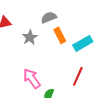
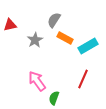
gray semicircle: (49, 17) -> (54, 20), turned -35
orange rectangle: (60, 35) -> (65, 38), turned -35

